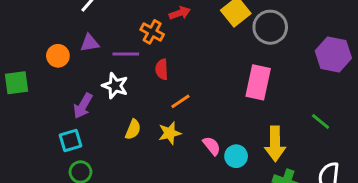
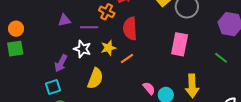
orange circle: (58, 56) -> (16, 29), moved
red semicircle: (162, 69) -> (130, 29), moved, size x1.6
green line: (321, 121) -> (221, 58), moved
yellow semicircle: (133, 129) -> (95, 78), size x1.5
yellow star: (170, 133) -> (108, 48), moved

